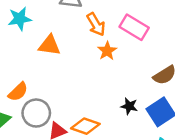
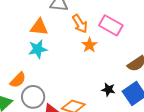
cyan star: (20, 19) -> (38, 49), moved
orange triangle: (49, 45) -> (39, 27), moved

